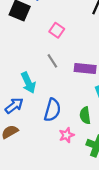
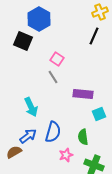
gray line: (52, 61) -> (53, 77), moved
blue arrow: (14, 106) -> (28, 136), moved

